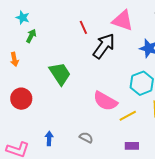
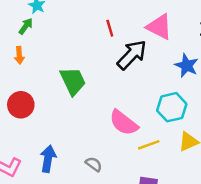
green arrow: (31, 36) -> (26, 26), moved
blue arrow: (49, 138) -> (48, 159), size x1.5

